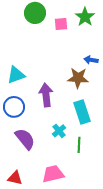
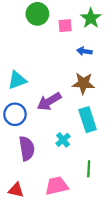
blue arrow: (91, 60) -> (84, 51), moved
purple arrow: (46, 95) -> (49, 101), turned -115
purple semicircle: (25, 139) -> (27, 148), turned 30
green line: (79, 145) -> (89, 169), moved

